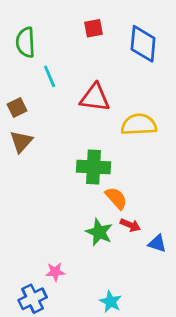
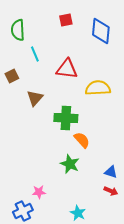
brown triangle: (21, 142) -> (35, 98), moved
red arrow: (130, 225) -> (111, 191), moved

